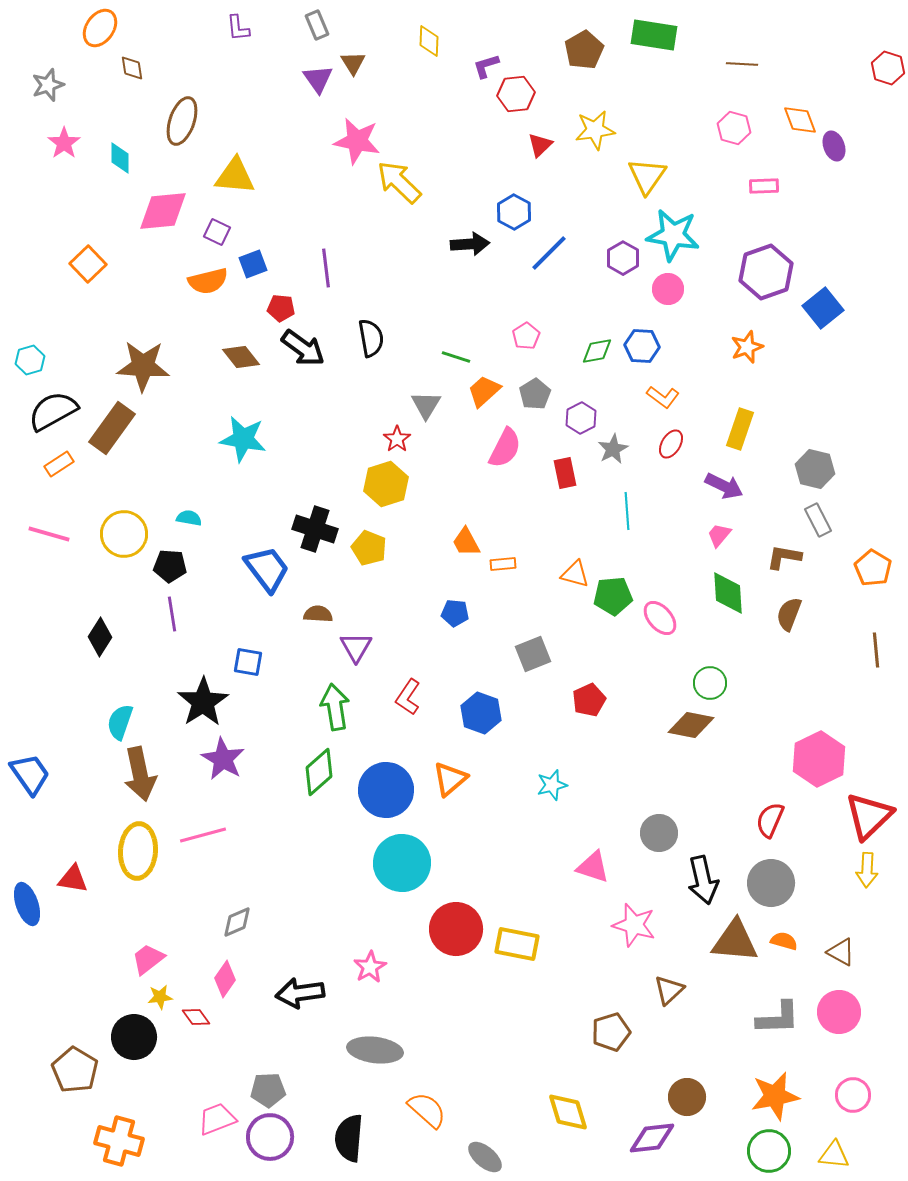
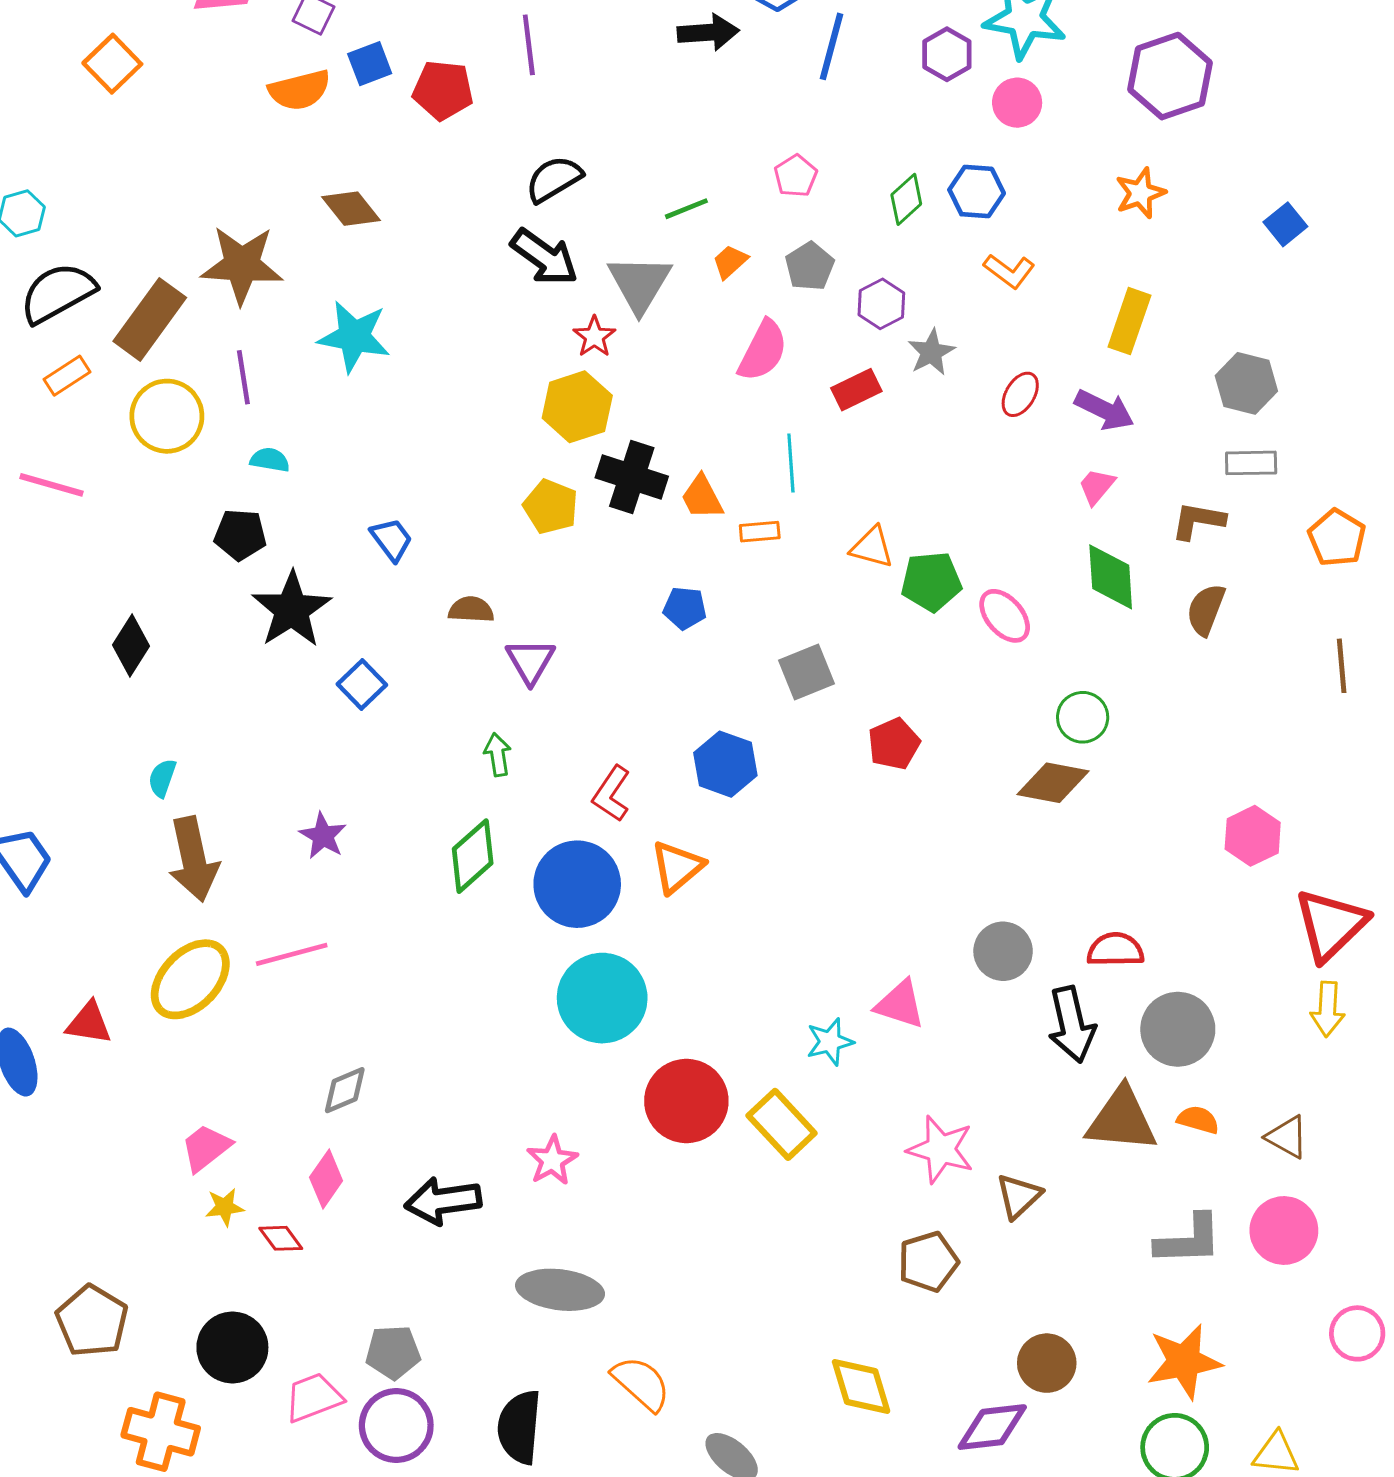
blue line: (549, 253) -> (831, 46), turned -30
purple line: (326, 268) -> (529, 45), moved
red pentagon: (281, 308) -> (443, 90), moved, size x1.4
blue square: (823, 308) -> (1285, 224), moved, size x0.7
black semicircle: (371, 338) -> (554, 179), turned -111
black arrow: (303, 348) -> (544, 257), moved
green diamond: (597, 351) -> (906, 199), turned -32
green line: (456, 357) -> (686, 209), turned -40
brown star: (143, 366) -> (242, 265), moved
orange trapezoid: (484, 391) -> (730, 262), size x0.7
gray triangle: (426, 405) -> (640, 284), size x1.4
red ellipse: (671, 444) -> (1020, 394), moved
red rectangle: (565, 473) -> (856, 390), turned 76
cyan line: (627, 511) -> (791, 463), moved
gray rectangle: (818, 520) -> (1251, 463), turned -64
black cross: (315, 529) -> (632, 477), moved
yellow circle: (124, 534) -> (167, 416), moved
blue trapezoid: (267, 569) -> (392, 539), size x0.6
purple line: (172, 614) -> (243, 377), moved
blue square: (248, 662) -> (362, 684), turned 36
red L-shape: (408, 697) -> (611, 794), moved
black star: (203, 702) -> (292, 610), moved
green arrow: (335, 707) -> (498, 755), size x0.6
cyan semicircle: (120, 722) -> (162, 778), size x0.7
purple star: (223, 759) -> (323, 836), size x0.7
pink hexagon: (819, 759) -> (1253, 836), size x0.7
cyan star: (552, 785) -> (830, 1042), moved
red semicircle: (770, 820) -> (1115, 950), moved, turned 66
yellow ellipse: (138, 851) -> (190, 979), turned 40
pink star: (634, 925) -> (941, 1149), moved
yellow rectangle: (517, 944) -> (782, 1124), turned 36
black circle: (134, 1037) -> (232, 1347), moved
pink circle: (853, 1095) -> (1357, 1333), moved

